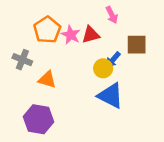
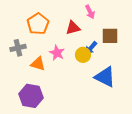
pink star: (71, 35) -> (57, 53), moved
gray cross: (22, 60) -> (18, 48), turned -35
blue triangle: (111, 96) -> (105, 77), moved

